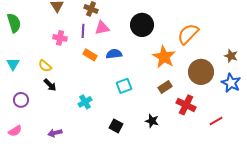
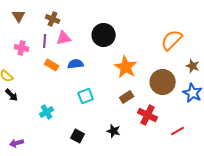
orange semicircle: (188, 34) -> (172, 40), moved

